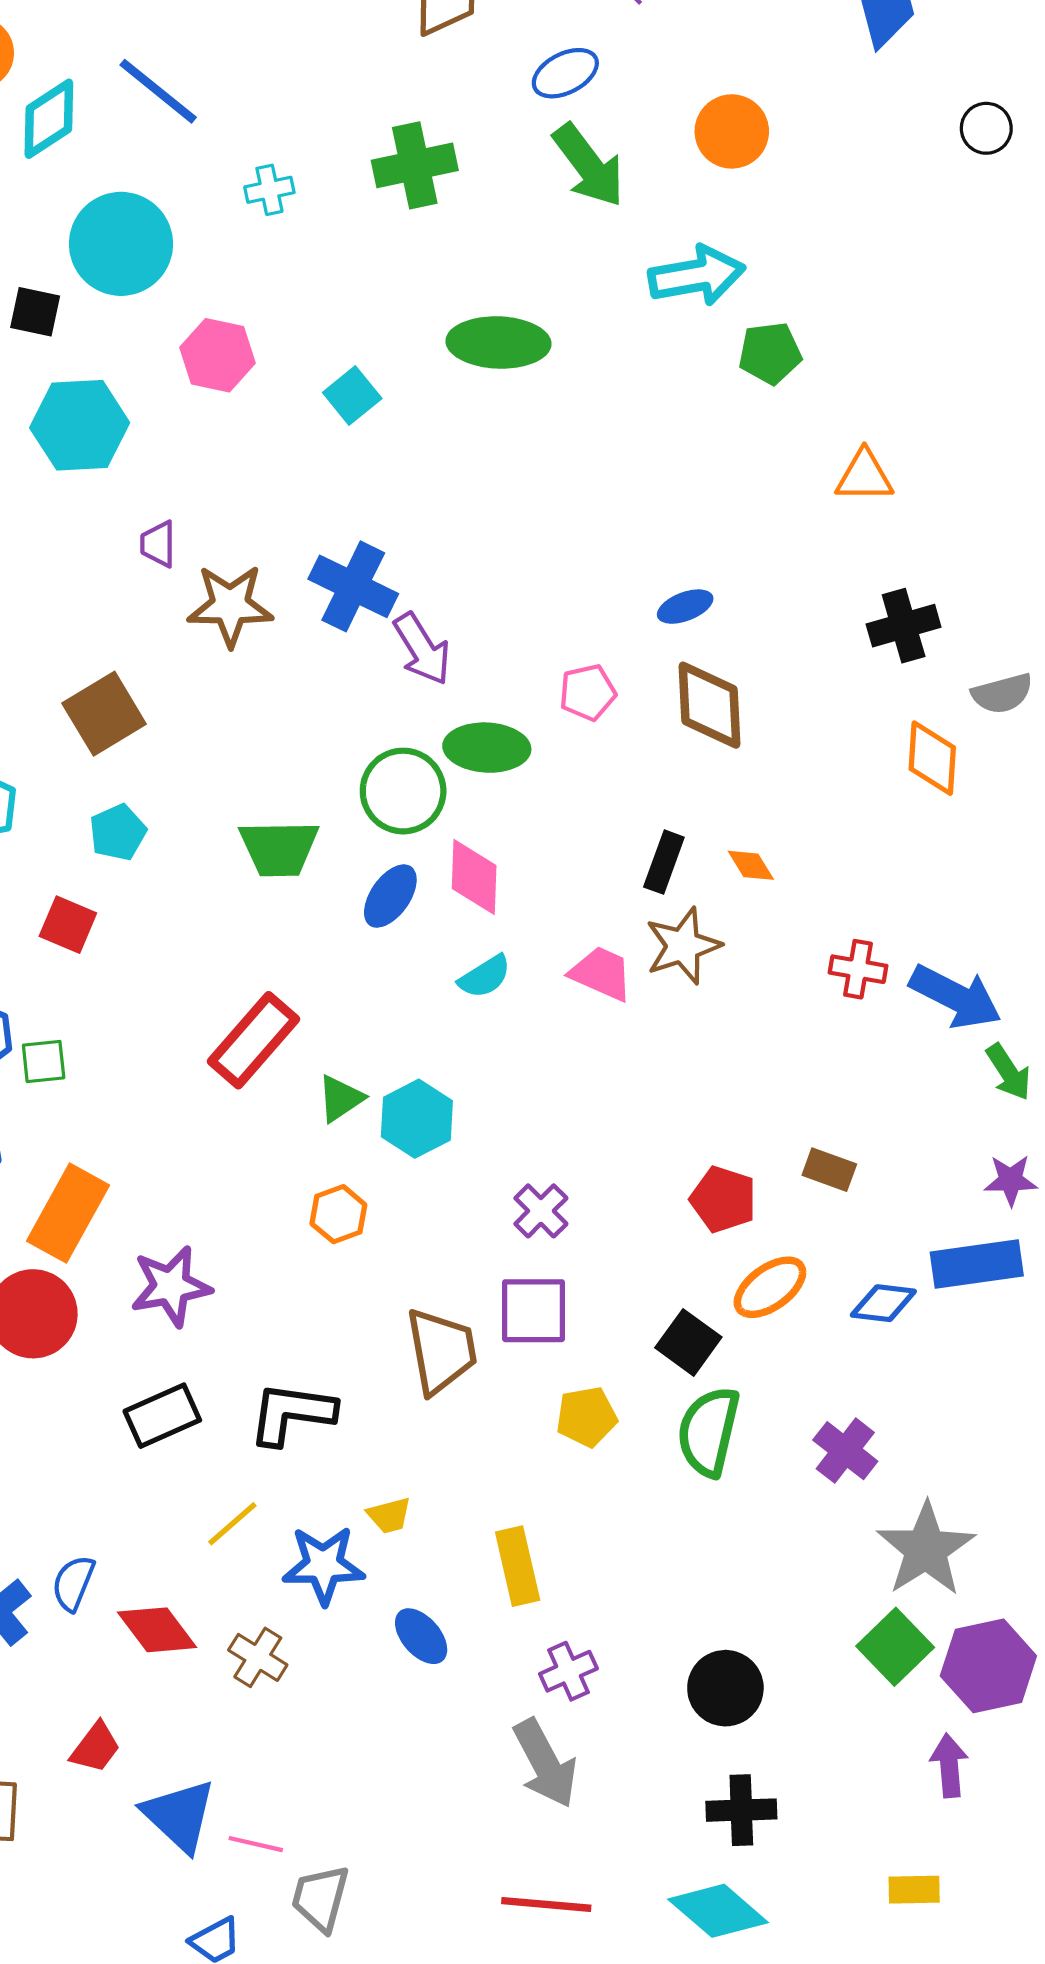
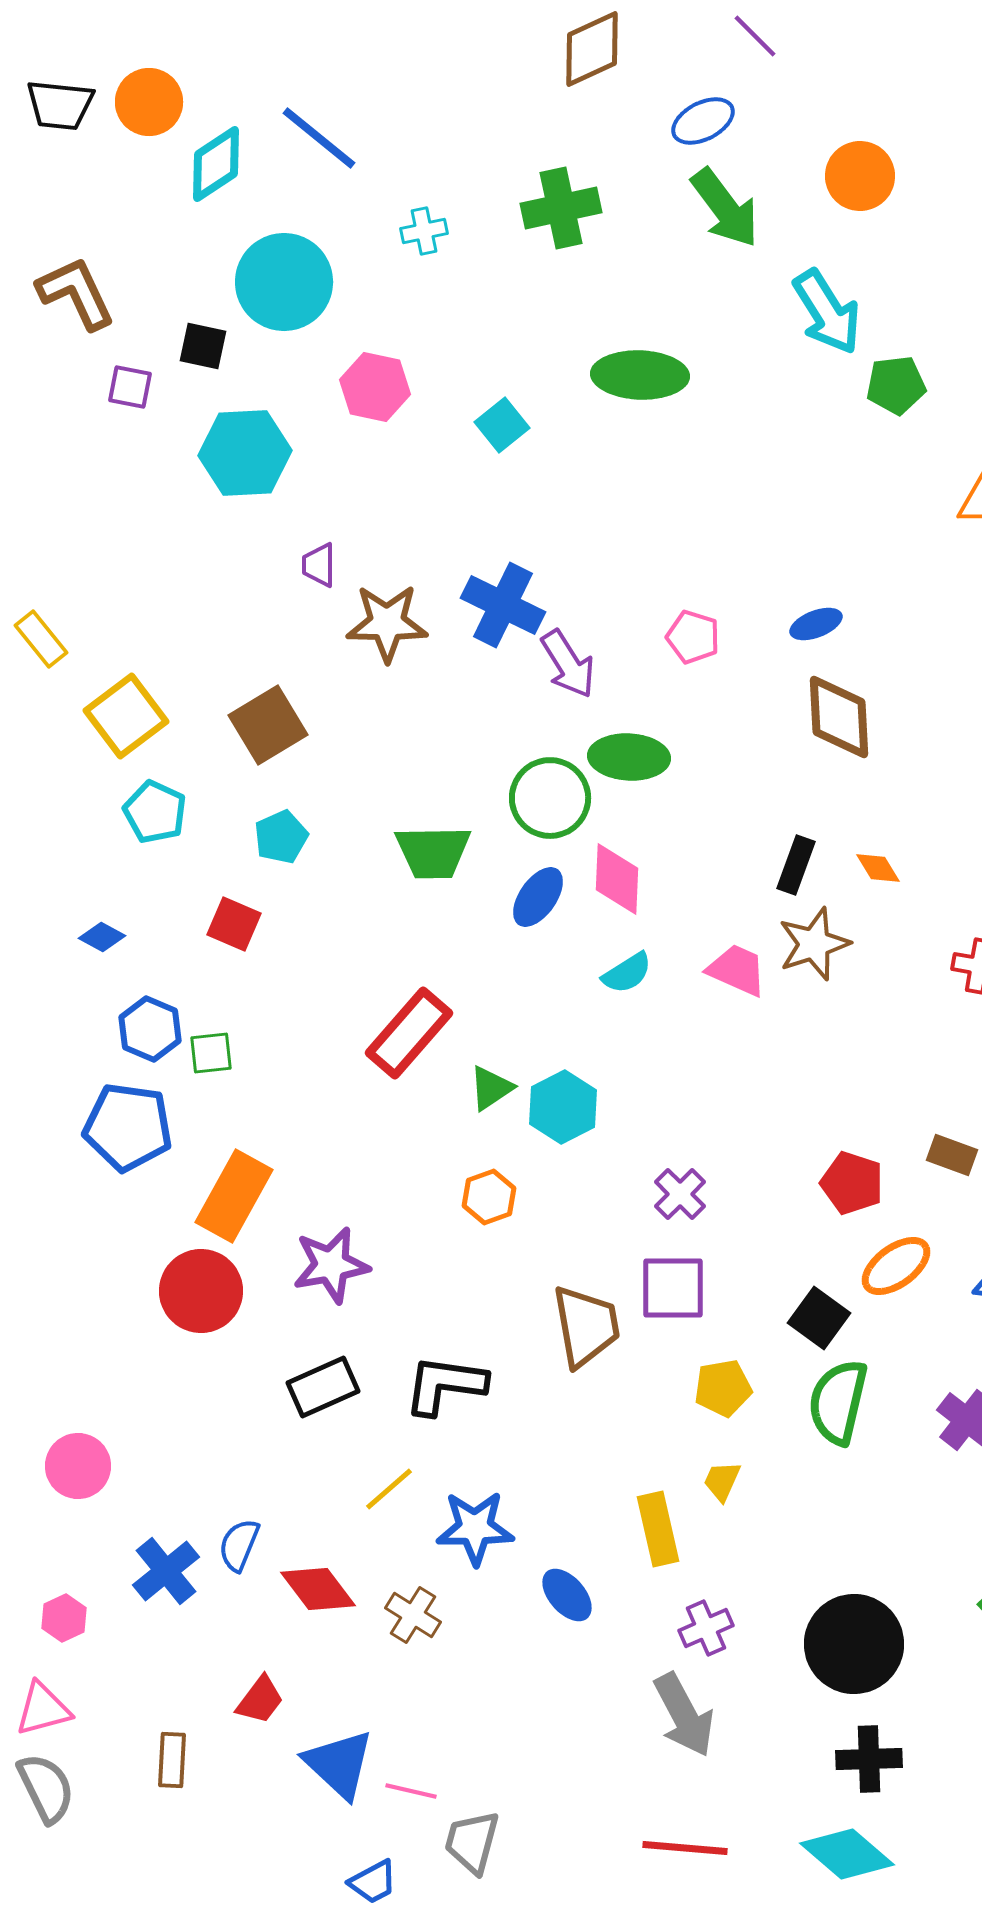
cyan arrow: (697, 276) -> (827, 312), turned 68
pink pentagon: (588, 692) -> (693, 637), moved, turned 30
yellow trapezoid: (389, 1515) -> (722, 1481), moved, turned 129
black circle: (725, 1688) -> (854, 1644), size x1.4

